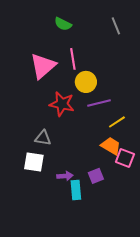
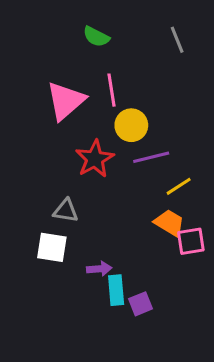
red star: (62, 104) -> (95, 159), turned 30
pink square: (125, 158) -> (191, 241), turned -30
purple square: (96, 176) -> (140, 304), moved

